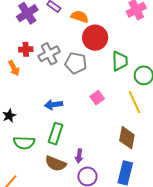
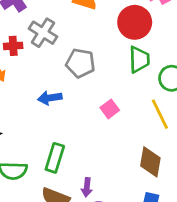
red circle: (95, 38) -> (135, 22), moved
gray cross: (49, 54) -> (43, 33), moved, turned -30
blue arrow: (54, 105) -> (50, 98), moved

